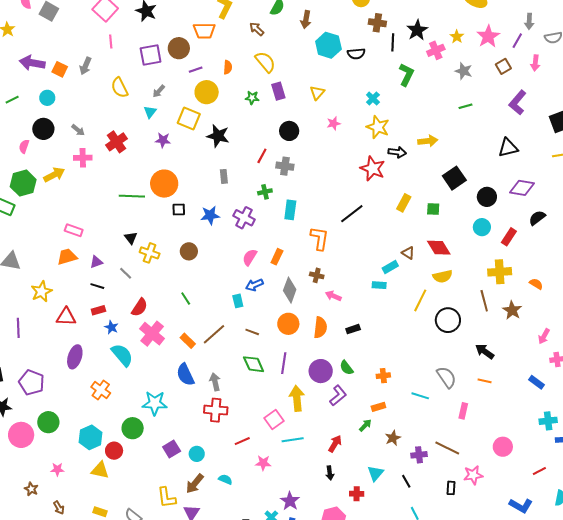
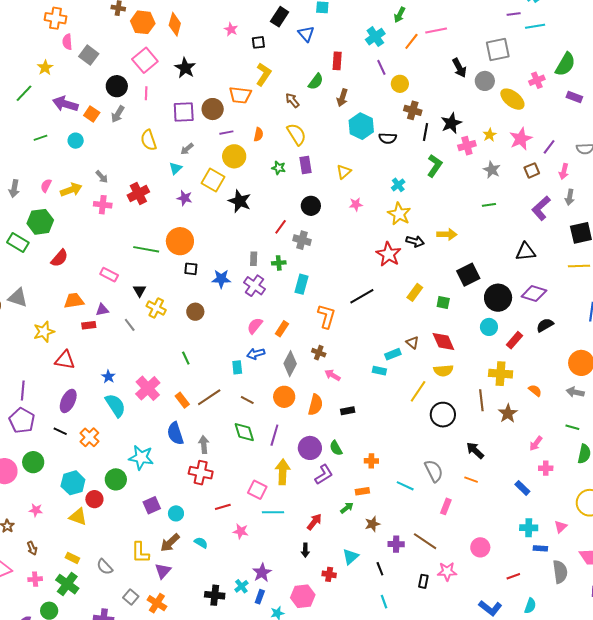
gray arrow: (529, 21) -> (570, 197), moved
black circle: (43, 129) -> (117, 86), moved
yellow arrow: (54, 175) -> (71, 190), moved
gray rectangle: (224, 176) -> (254, 259), moved
black circle: (487, 197) -> (498, 298), size x1.4
pink rectangle: (74, 230) -> (109, 275), moved
black line: (97, 286) -> (60, 431), moved
red semicircle: (139, 307) -> (59, 258), moved
red rectangle: (98, 310) -> (89, 325), moved
purple line: (18, 328) -> (23, 390), moved
pink square: (274, 419) -> (257, 490), turned -36

